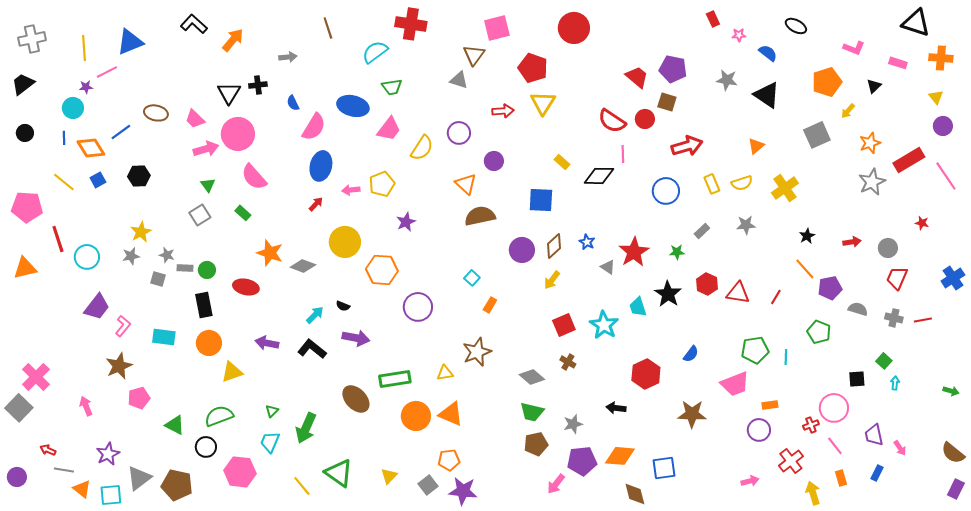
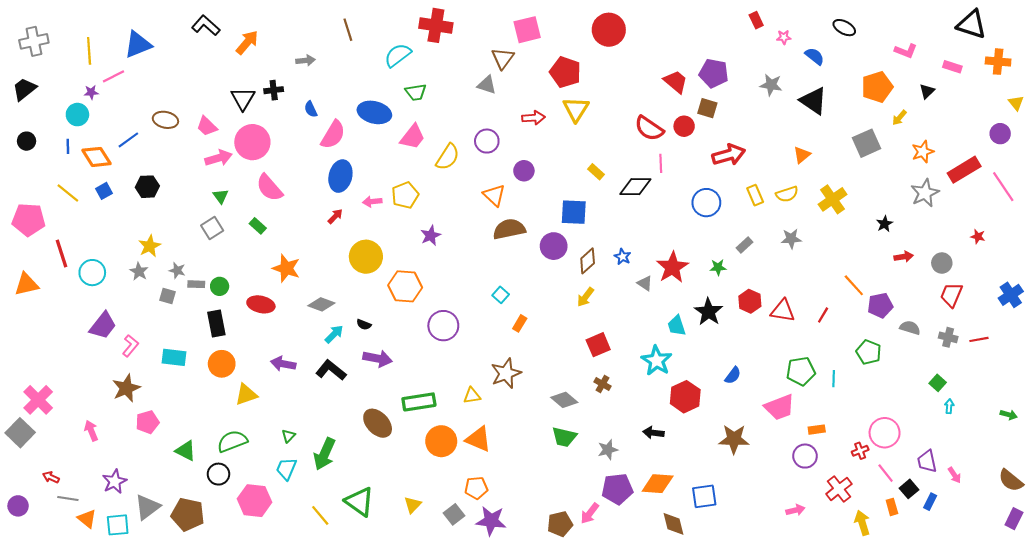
yellow triangle: (936, 97) -> (1016, 103), moved
black star: (807, 236) -> (885, 224), moved
purple circle: (522, 250) -> (554, 246), moved
gray star: (131, 256) -> (139, 272), turned -30
gray diamond: (303, 266) -> (321, 304), moved
cyan star: (604, 325) -> (657, 361), moved
black square: (857, 379) -> (909, 489), moved, turned -36
brown pentagon: (536, 444) -> (560, 524), moved

